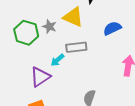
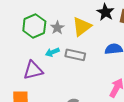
yellow triangle: (73, 17) -> (82, 27), turned 40
cyan arrow: (57, 60) -> (52, 52), moved

